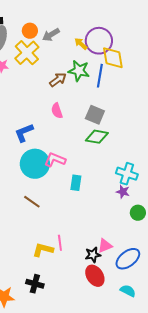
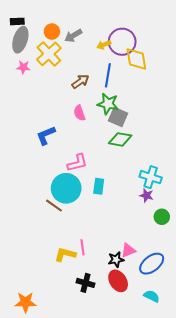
yellow arrow: (81, 44) -> (104, 45), turned -64
green star: (79, 71) -> (108, 104), moved
blue line: (100, 76) -> (108, 75), moved
pink L-shape: (55, 160) -> (77, 163), turned 145
cyan circle: (35, 164) -> (66, 188), moved
black cross: (35, 284) -> (85, 283), moved

